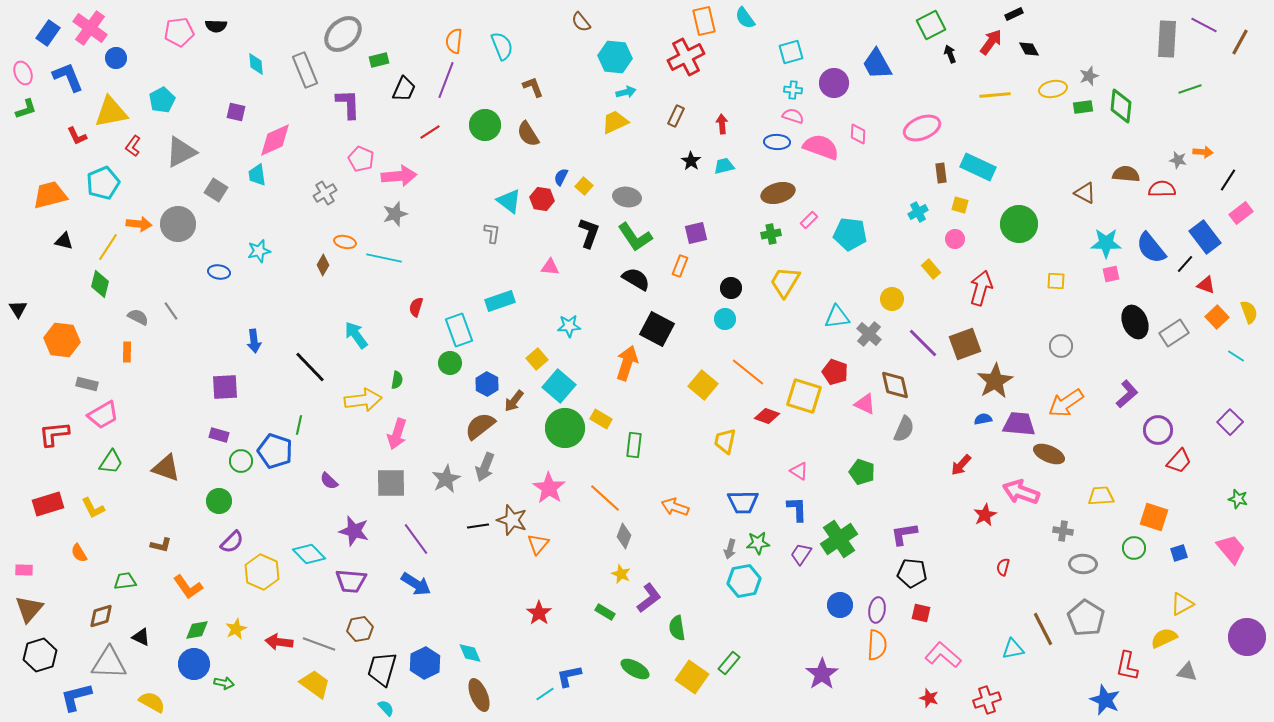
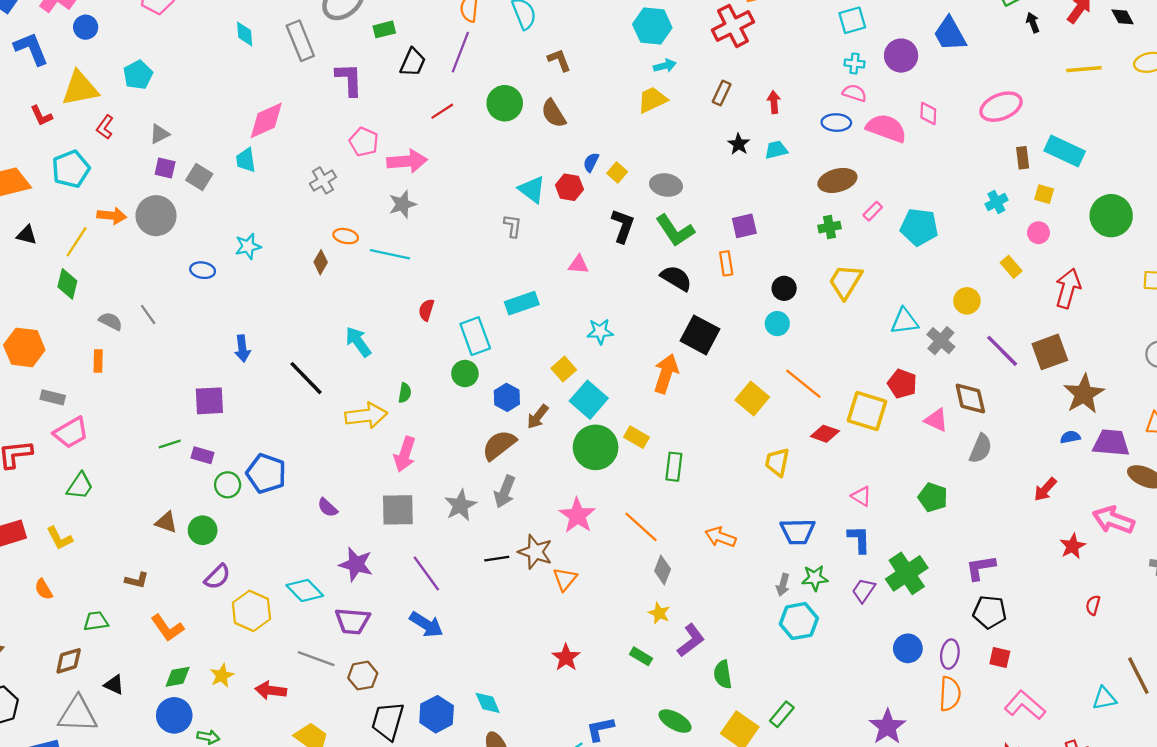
purple square: (236, 112) -> (165, 168), moved
gray triangle: (181, 152) -> (159, 134), size x0.6
orange rectangle: (680, 266) -> (726, 263), turned -30
green line: (299, 425) -> (170, 444), moved, turned 60
brown triangle: (166, 468) -> (166, 522), moved, size x0.7
gray line: (319, 644) -> (316, 659), moved

